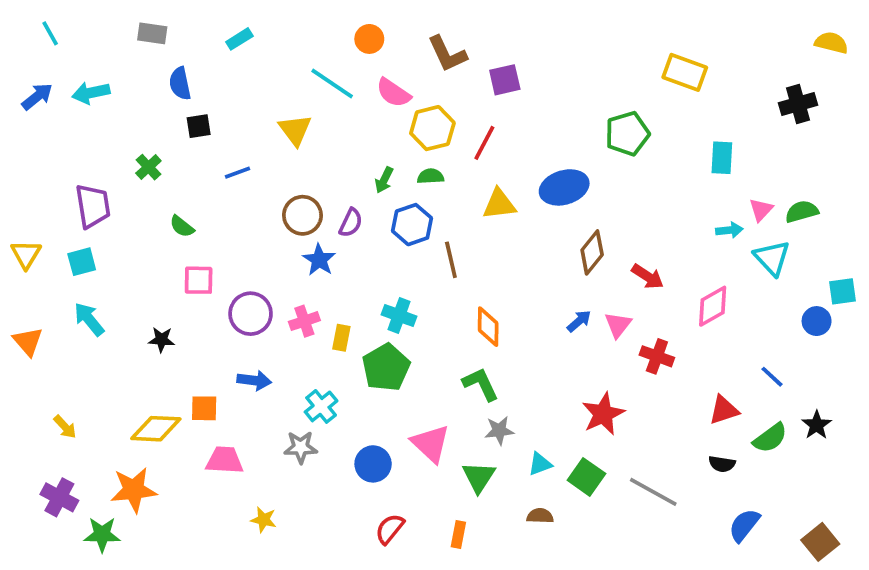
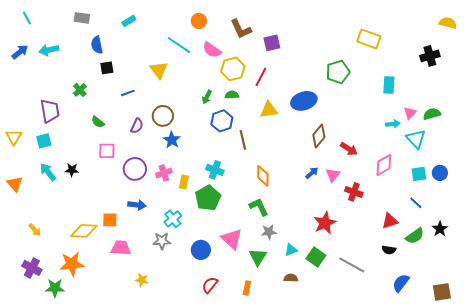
purple semicircle: (351, 223) -> (137, 126), moved
cyan square: (843, 291) -> (419, 174), moved
black star: (161, 340) -> (72, 170), moved
brown square: (820, 542) -> (442, 292), turned 30

